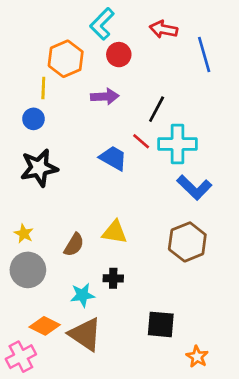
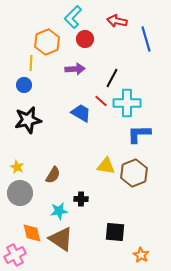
blue L-shape: (194, 187) -> (139, 134), turned 135
yellow triangle: (115, 232) -> (106, 166), moved
orange diamond: (45, 326) -> (32, 233), turned 50

